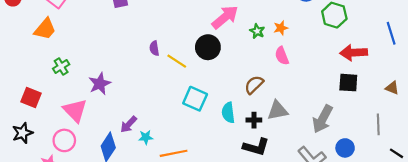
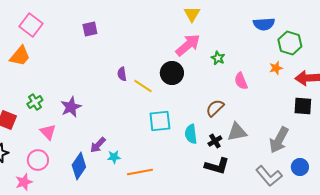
orange star: (281, 28) -> (276, 68), moved
green cross: (61, 67) -> (35, 102), moved
cyan square: (195, 99) -> (160, 121), turned -30
pink triangle: (75, 110) -> (48, 132), size x0.7
black cross: (254, 120) -> (215, 141), turned -32

